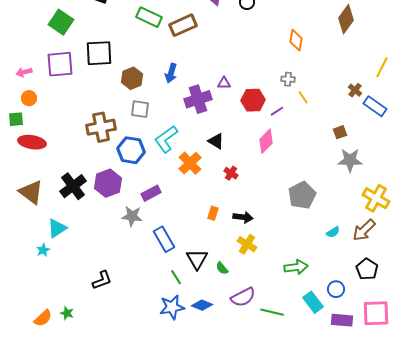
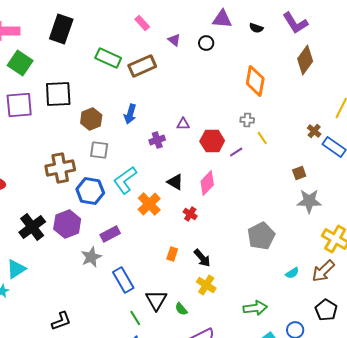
orange diamond: (296, 40) -> (255, 81), size x1.4
purple cross: (198, 99) -> (157, 140), size x0.6
pink diamond: (266, 141) -> (207, 183), moved
gray star: (132, 216) -> (91, 257), turned -30
black arrow: (243, 217) -> (202, 258), turned 42

